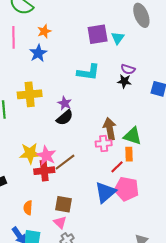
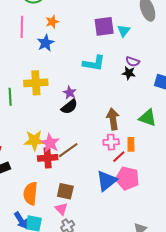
green triangle: (133, 136) -> (148, 118), moved
pink cross: (104, 143) -> (111, 142), moved
orange semicircle: (28, 208) -> (30, 193), size x1.6

